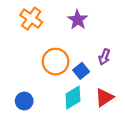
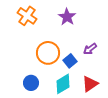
purple arrow: (104, 57) -> (90, 49), turned 32
blue circle: (24, 101) -> (31, 83), moved

